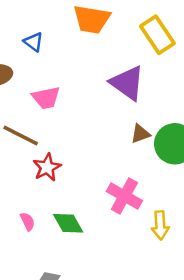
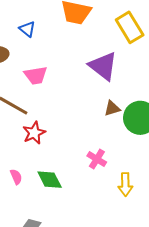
pink cross: (124, 196) -> (97, 159), size x0.7

